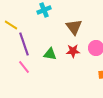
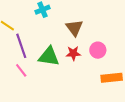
green triangle: (50, 54) -> (49, 56), size x1.5

